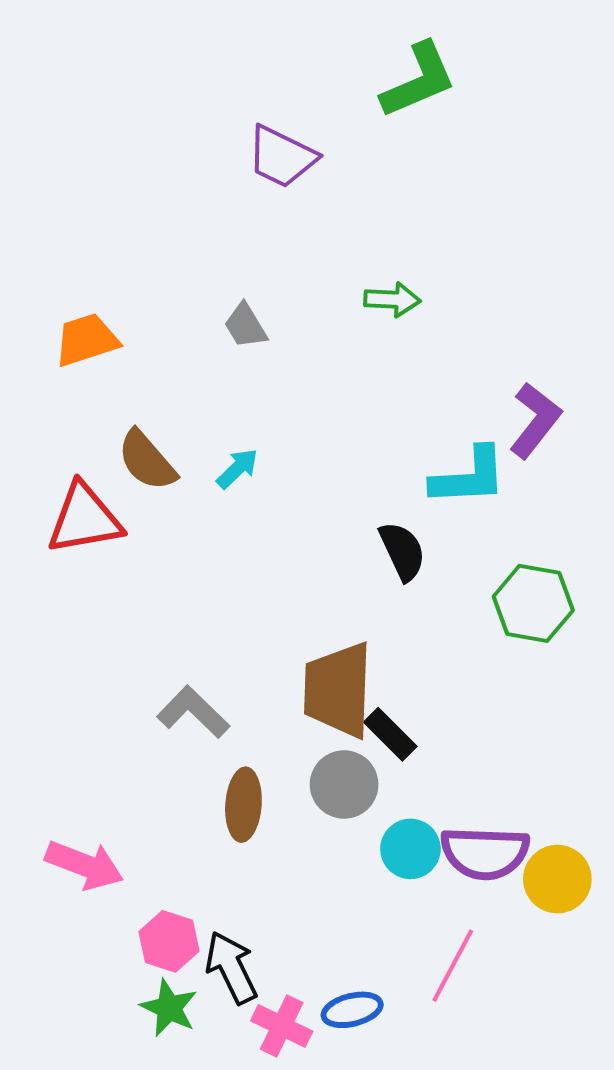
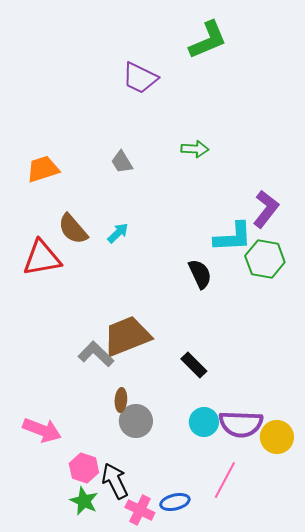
green hexagon: (533, 603) -> (265, 259), moved
brown trapezoid: (338, 690) -> (127, 336), moved, turned 66
gray circle: (344, 785) -> (136, 421), moved
brown ellipse: (243, 805) -> (121, 400), size x0.7

